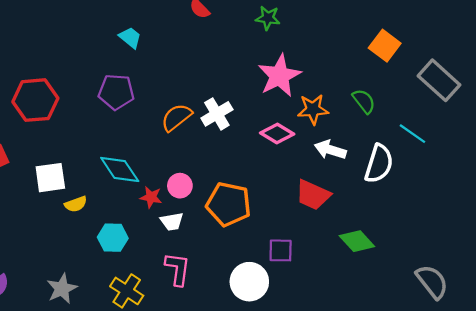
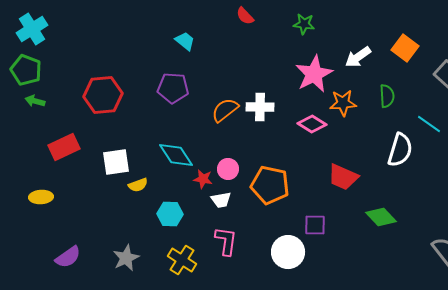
green semicircle: (364, 101) -> (387, 96), turned 35
white cross: (217, 114) -> (260, 107), turned 32
white arrow: (330, 150) -> (358, 57), moved, turned -52

